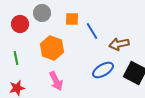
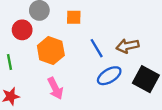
red circle: (20, 24) -> (22, 30), moved
blue line: (92, 31) -> (97, 48), moved

